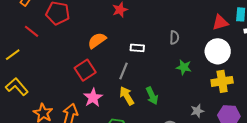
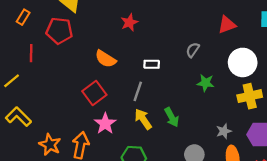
red triangle: (220, 22) -> (227, 25), moved
red line: (32, 31) -> (31, 53), turned 56
gray semicircle: (174, 37) -> (193, 50), turned -144
orange semicircle: (97, 41) -> (106, 59), turned -108

